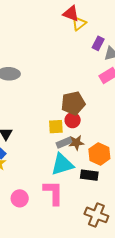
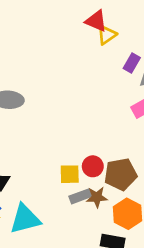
brown pentagon: (73, 103) -> (121, 174), moved
cyan triangle: (62, 164) -> (25, 219), moved

